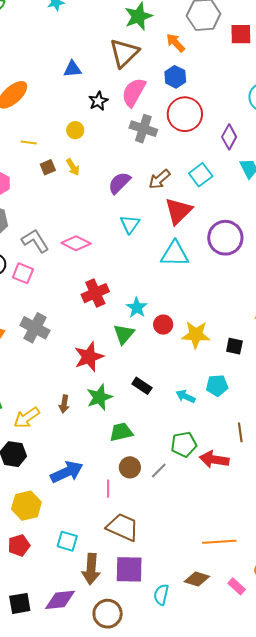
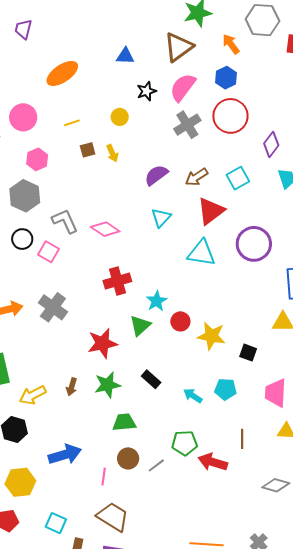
gray cross: (143, 129) -> (187, 125), turned 32
yellow line: (29, 142) -> (72, 123), turned -35

